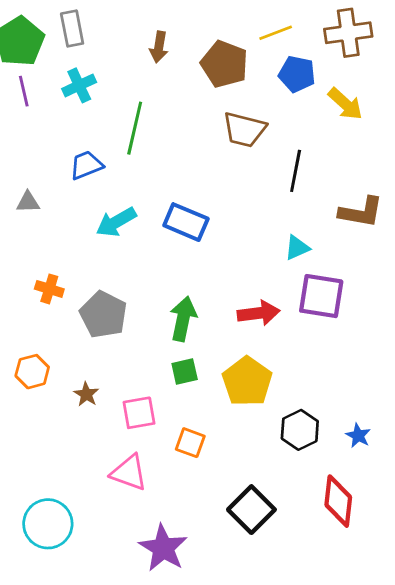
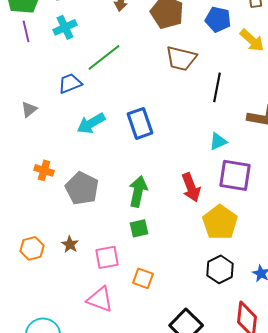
green line: (135, 128) -> (104, 57), turned 39
gray triangle: (28, 202) -> (29, 109), turned -36
blue rectangle: (186, 222) -> (140, 123), turned 48
red arrow: (259, 313) -> (191, 187), turned 76
orange hexagon: (32, 372) -> (32, 248), moved
yellow pentagon: (247, 381) -> (220, 222), moved

